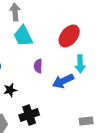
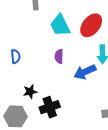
cyan trapezoid: (23, 36) -> (60, 25), moved
black star: (10, 90) -> (30, 92), moved

